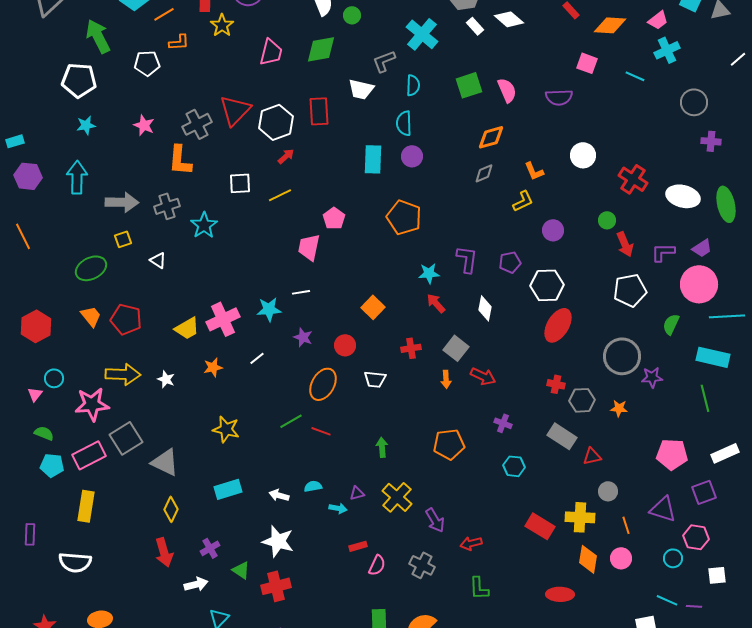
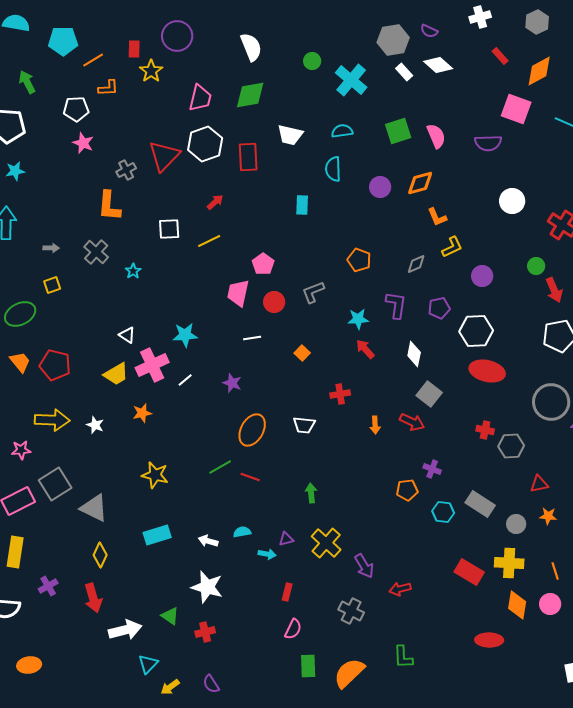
green circle: (352, 15) -> (312, 61), moved
orange diamond: (610, 25) -> (539, 71), turned -32
green arrow: (98, 36) -> (27, 82), size x0.7
gray L-shape: (384, 61) -> (313, 292), moved
pink square: (587, 63) -> (516, 109), size x1.4
cyan semicircle: (413, 85) -> (342, 131), turned -100
white hexagon: (276, 122) -> (205, 144), moved
gray cross: (197, 124) -> (126, 170), size x0.7
pink star: (144, 125) -> (83, 143), moved
purple circle: (412, 156) -> (380, 187), moved
cyan rectangle: (373, 159) -> (302, 205), size x0.7
orange L-shape: (534, 171) -> (437, 217), moved
gray diamond: (484, 173) -> (416, 264), moved
gray arrow: (122, 202) -> (51, 248), size x0.5
gray cross: (167, 206) -> (96, 252), turned -30
orange pentagon: (404, 217) -> (359, 260), moved, size x0.7
cyan star: (204, 225) -> (133, 271), size x0.6
white triangle: (158, 260) -> (127, 335), moved
white line: (301, 292) -> (252, 338), moved
orange square: (373, 307) -> (302, 353), size x0.7
cyan star: (269, 309) -> (185, 335), moved
red ellipse: (558, 325) -> (487, 371), turned 72
red circle: (345, 345) -> (274, 302), moved
gray square: (456, 348) -> (429, 394), moved
white line: (257, 358) -> (185, 380), moved
pink star: (92, 404) -> (21, 450), size x0.6
orange star: (619, 408) -> (548, 516), moved
gray rectangle: (562, 436) -> (480, 504), moved
orange pentagon: (449, 444) -> (407, 490), moved, size x0.7
red triangle: (592, 456) -> (539, 484), moved
gray circle: (608, 491) -> (516, 524), moved
red rectangle: (358, 546) -> (287, 592), turned -60
purple cross: (210, 548) -> (48, 586), moved
pink semicircle: (377, 565) -> (293, 629), moved
white arrow: (196, 584) -> (125, 630), size x1.4
red cross: (276, 586) -> (205, 632), size x0.7
green L-shape: (479, 588) -> (403, 657), moved

